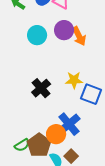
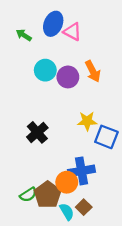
purple circle: (64, 30) -> (68, 77), moved
black cross: (41, 88) -> (37, 132), moved
blue cross: (69, 124) -> (81, 171), turned 30

